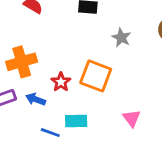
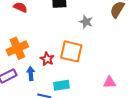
blue arrow: (36, 99) -> (31, 74), turned 72
pink triangle: (132, 118) -> (110, 82), moved, turned -48

